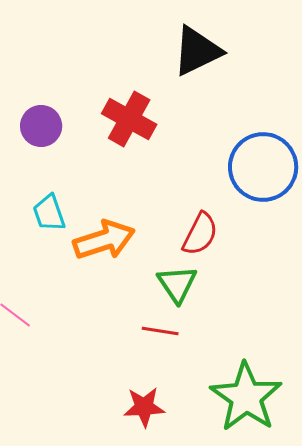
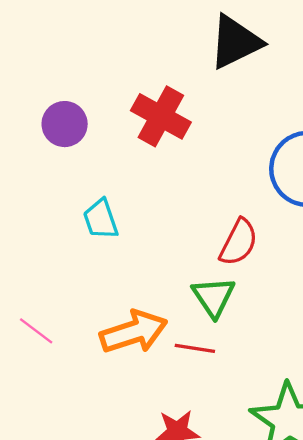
cyan trapezoid: (49, 213) -> (101, 219), moved
orange arrow: (104, 240) -> (134, 332), moved

